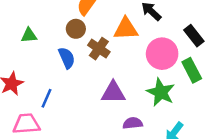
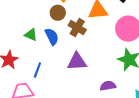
green triangle: (29, 35) -> (31, 35), moved, turned 32
purple triangle: (113, 93) -> (77, 62), moved

